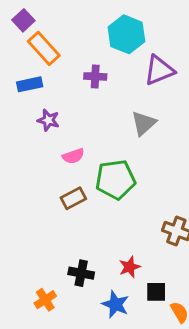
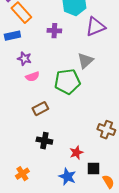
pink semicircle: (73, 156) -> (32, 77), moved
green pentagon: (116, 180) -> (67, 82), moved
black cross: (81, 273) -> (44, 141), moved

